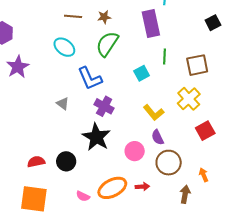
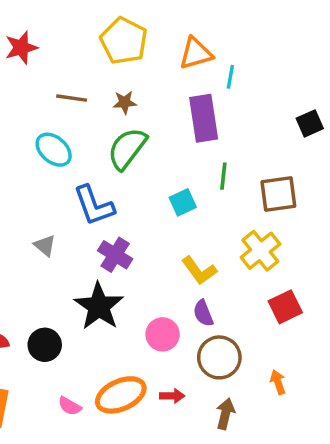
brown arrow: (185, 194) -> (225, 414), moved

